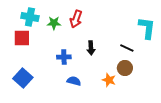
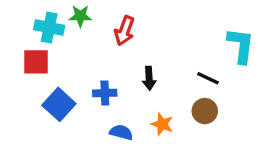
green star: (54, 23) -> (80, 16), moved
blue square: (23, 78) -> (59, 104), moved
orange star: (109, 80) -> (162, 124), moved

